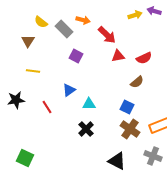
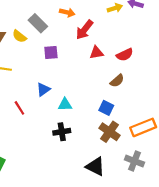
orange arrow: (83, 20) -> (67, 12), moved
yellow semicircle: (41, 22) -> (19, 36), moved
red arrow: (107, 35) -> (85, 30), turned 84
purple square: (76, 56) -> (51, 53), turned -32
black cross: (86, 129) -> (62, 132), turned 35

